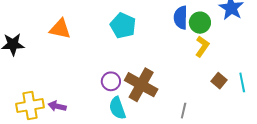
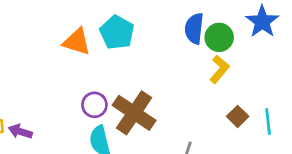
orange triangle: (60, 29) -> (77, 42), moved

